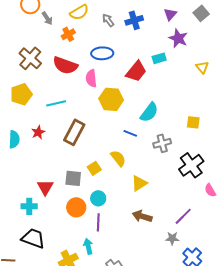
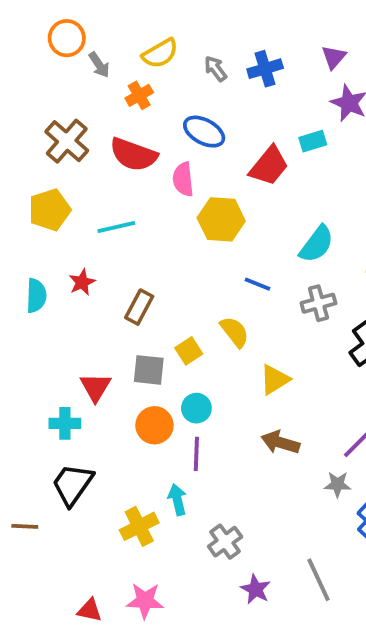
blue ellipse: (102, 53) -> (204, 132), turned 30
cyan semicircle: (149, 112) -> (317, 244), moved
brown rectangle: (74, 132) -> (139, 307), moved, size x0.7
black trapezoid: (33, 238) -> (72, 484), turned -75

